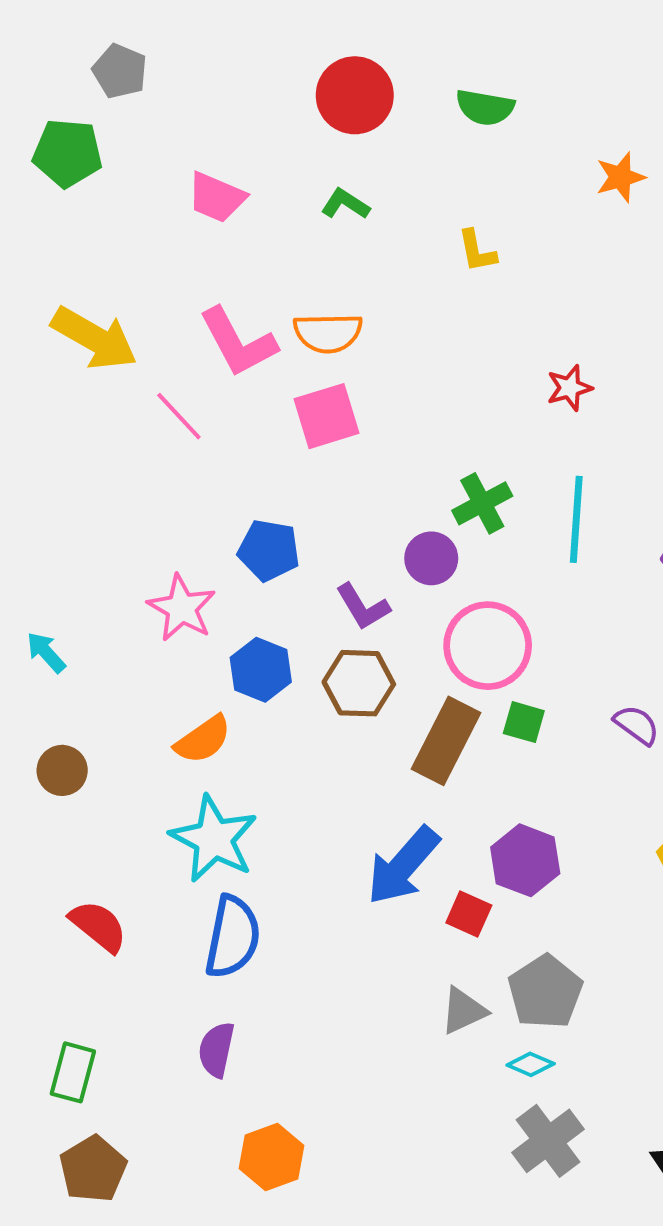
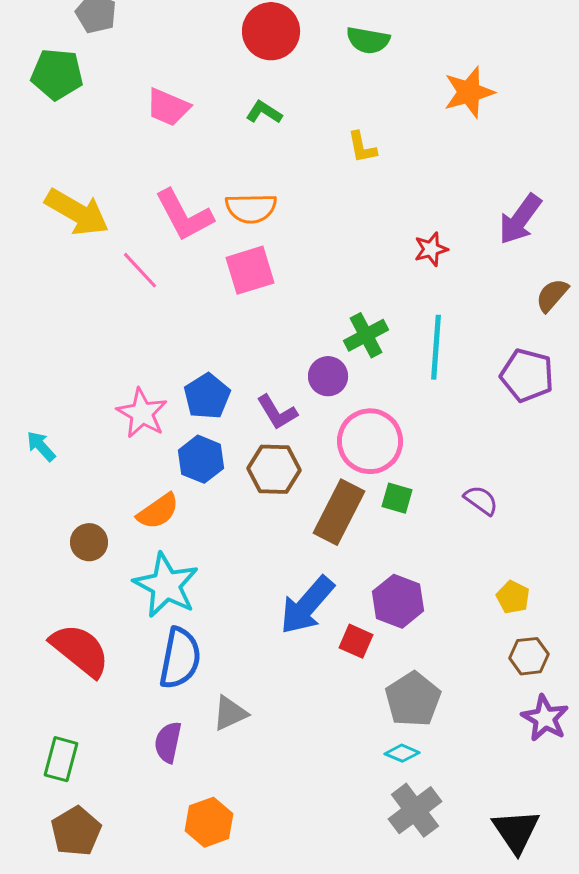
orange star: (620, 177) -> (469, 92), size x1.4
blue pentagon: (269, 550) -> (207, 396), moved, turned 30
brown circle: (62, 770) -> (89, 542), moved
red semicircle: (98, 926) -> (80, 650), size x1.4
gray triangle: (463, 1011) -> (230, 713), moved

